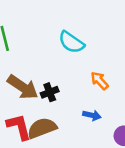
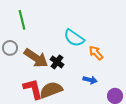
cyan semicircle: (71, 42) -> (74, 38), moved
black cross: (50, 92) -> (57, 62), turned -32

